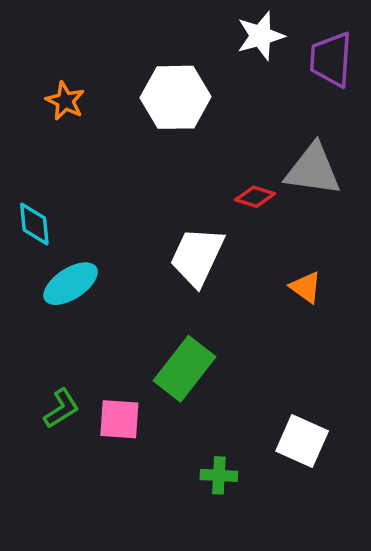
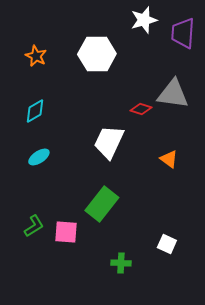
cyan diamond: (34, 224) -> (35, 111), moved, turned 65
cyan ellipse: (71, 284) -> (39, 157), size x0.7
white square: (302, 441) -> (167, 244), size x0.7

